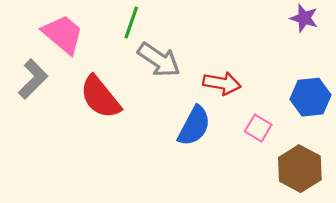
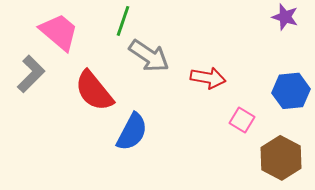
blue semicircle: (194, 126) -> (132, 132), moved

